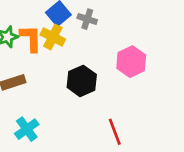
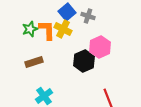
pink hexagon: (131, 62) -> (100, 47), moved

